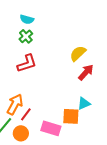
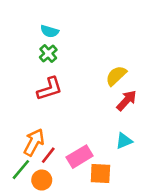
orange square: (71, 116) -> (100, 174), moved
pink rectangle: (51, 128) -> (80, 157), moved, turned -48

